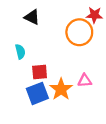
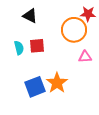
red square: (40, 72) -> (37, 46), moved
pink triangle: (85, 81) -> (85, 57), moved

